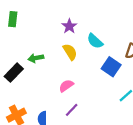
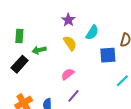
green rectangle: (13, 19) -> (19, 36), moved
cyan semicircle: (95, 41) -> (92, 32), turned -98
blue square: (111, 67) -> (108, 55), turned -36

